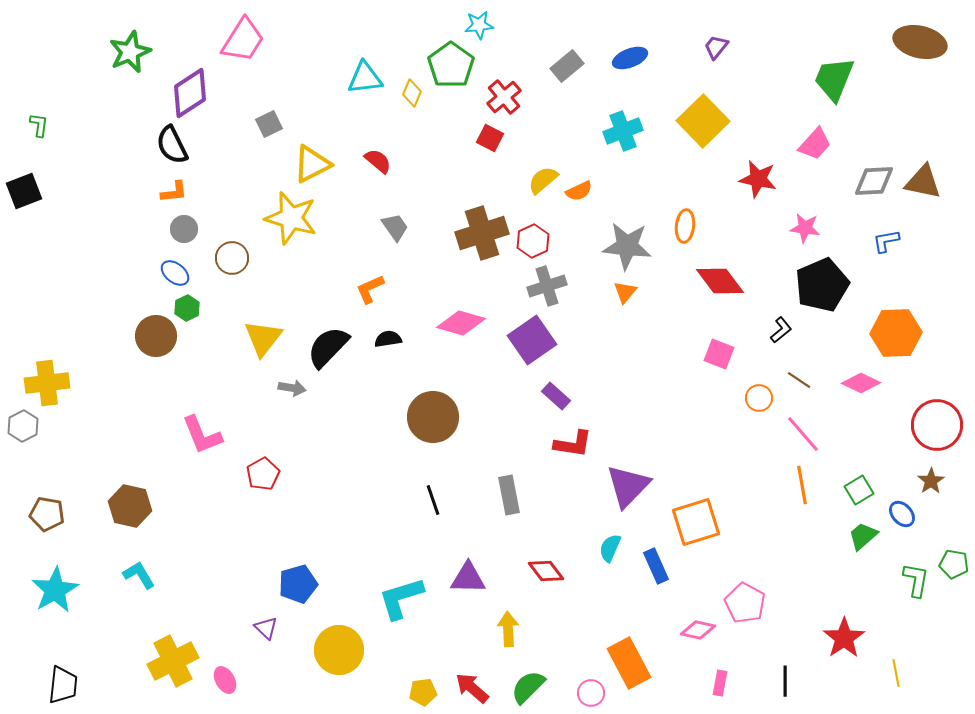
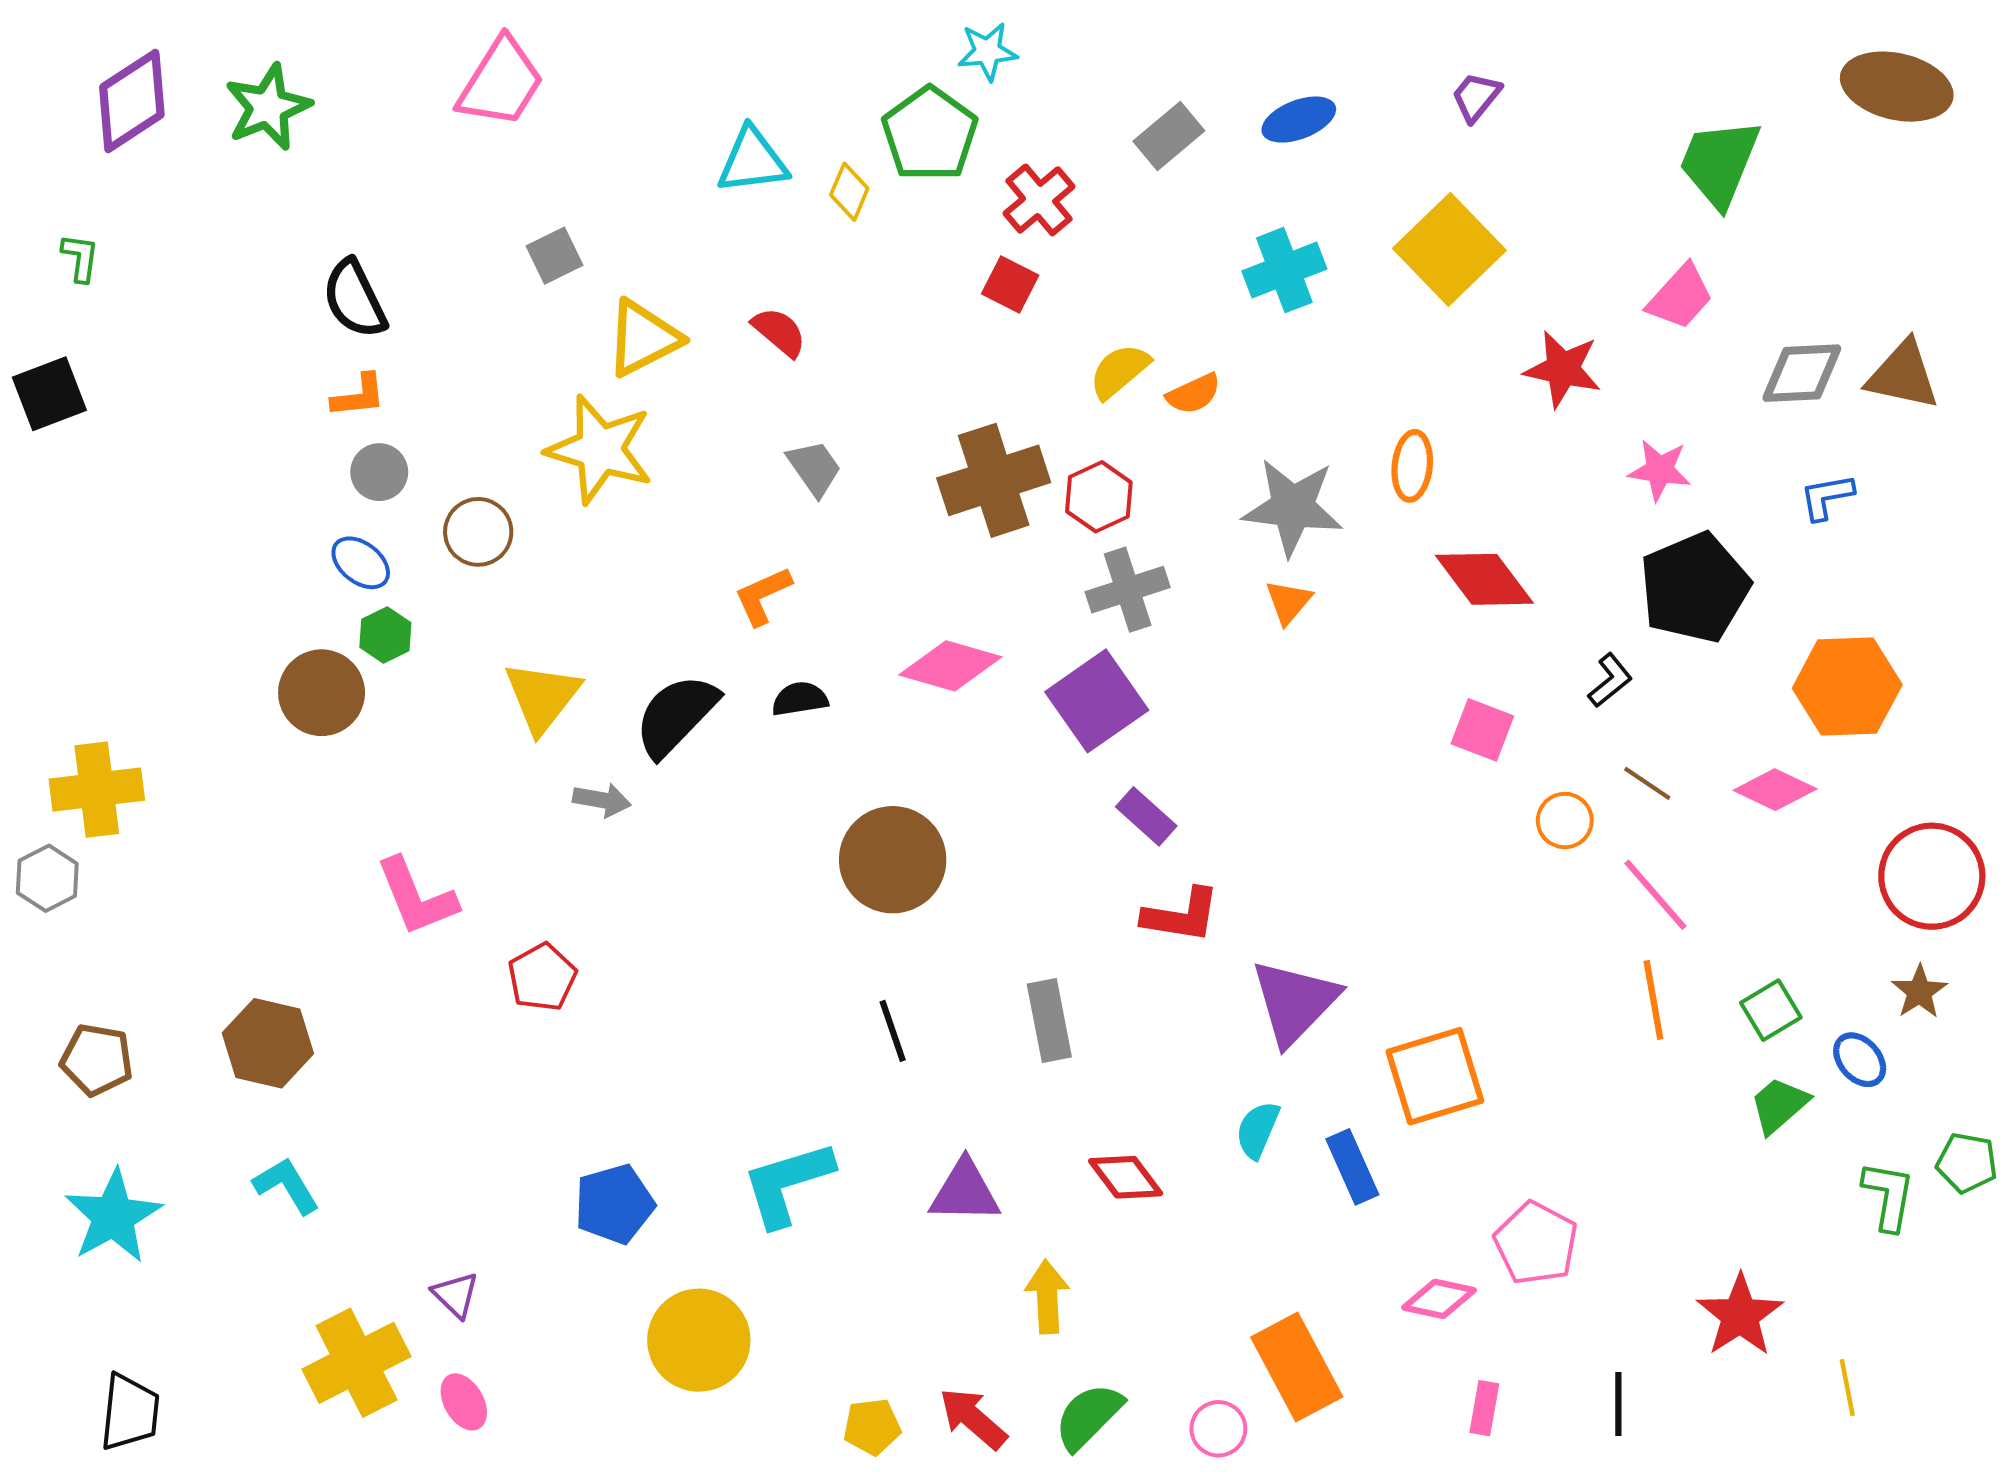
purple diamond: (190, 93) -> (132, 101), moved
cyan L-shape: (401, 598) -> (787, 1183), moved
purple triangle: (266, 628) -> (456, 1295), moved

